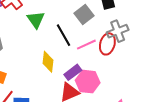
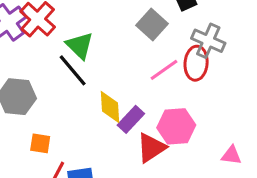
gray cross: (118, 31) -> (208, 41), turned -35
black line: (64, 35) -> (73, 70), moved
purple rectangle: (73, 72) -> (131, 119), moved

